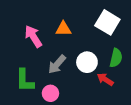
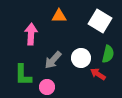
orange triangle: (63, 29) -> (59, 16), moved
pink arrow: (33, 36) -> (31, 34), turned 35

